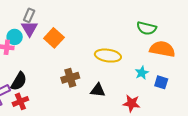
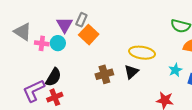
gray rectangle: (29, 15) -> (81, 20), moved
cyan circle: (15, 37) -> (58, 43), moved
black triangle: (98, 90) -> (131, 72), moved, turned -49

